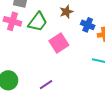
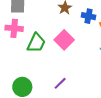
green trapezoid: (38, 22) -> (36, 43), moved

